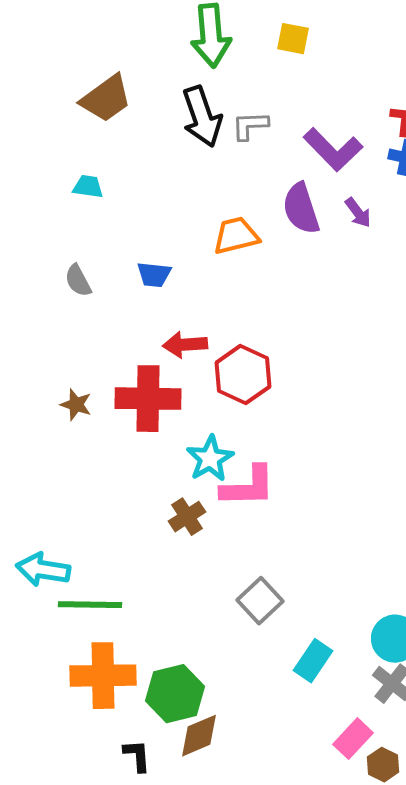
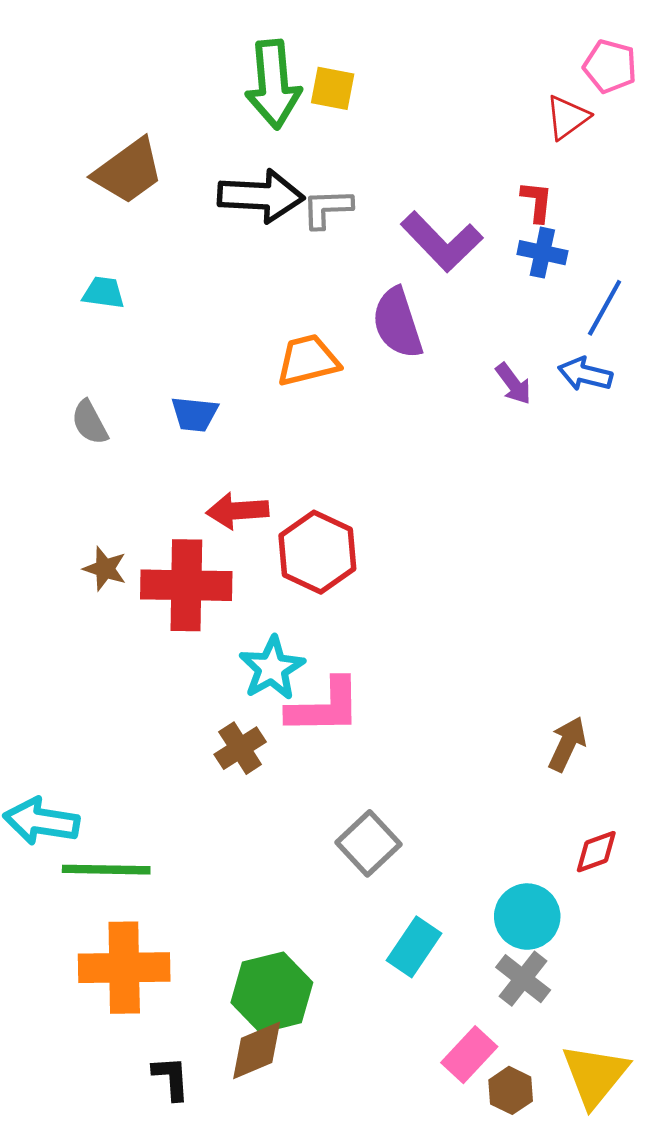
yellow square: (293, 39) -> (333, 88), moved
black arrow: (202, 117) -> (261, 196), turned -68
purple arrow: (358, 213) -> (513, 384), moved
brown star: (76, 405) -> (105, 569), moved
gray square: (260, 601) -> (368, 843), moved
green hexagon: (175, 694) -> (272, 992), moved

